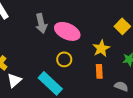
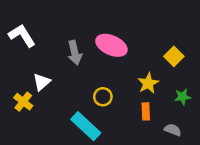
pink ellipse: (67, 31) -> (111, 45), moved
white triangle: (14, 80) -> (42, 82), moved

